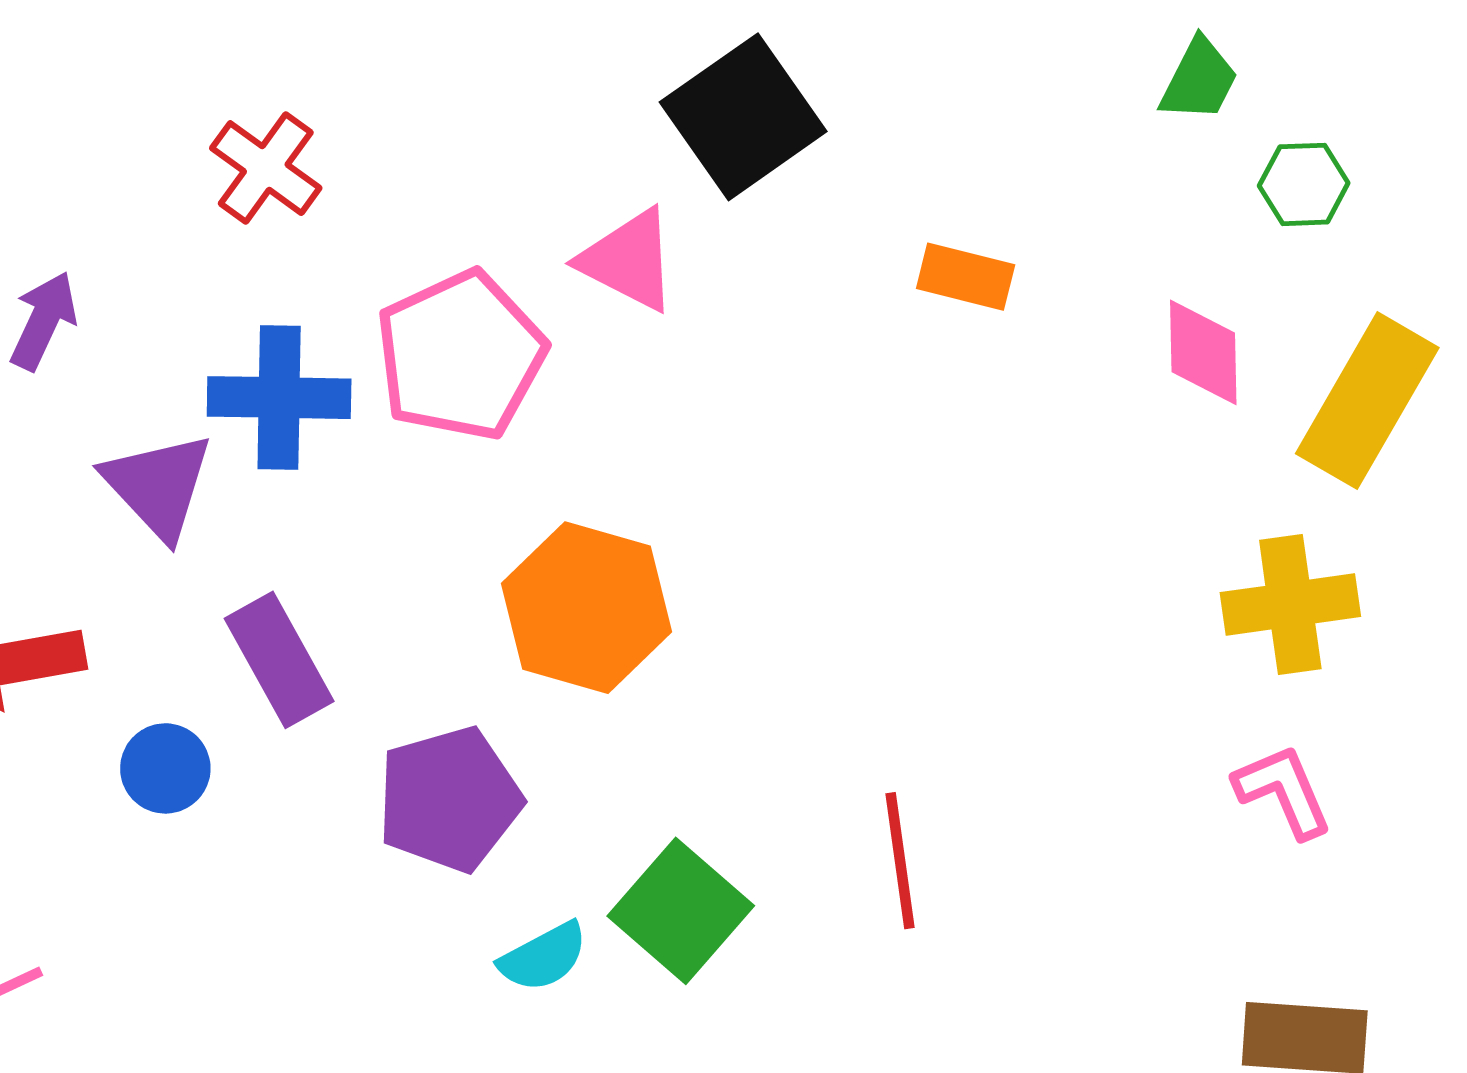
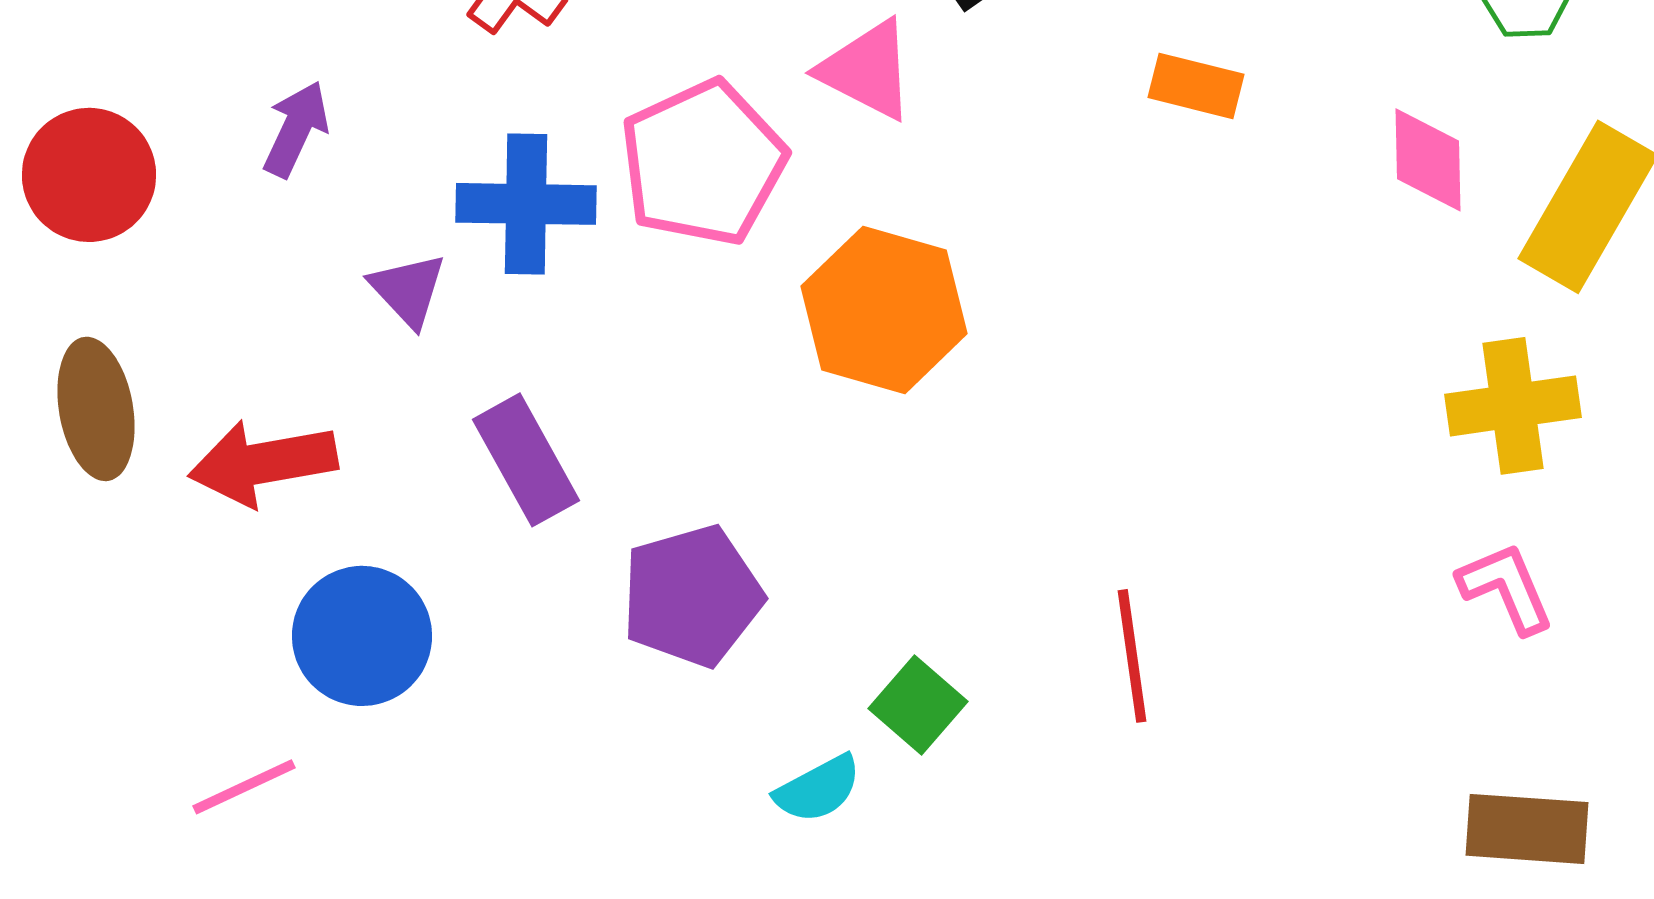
purple triangle: (158, 486) -> (408, 290), size x0.7
orange hexagon: (586, 608) -> (884, 310), moved
blue circle: (165, 768) -> (362, 636), moved, size x1.6
green square: (681, 911) -> (918, 705), size x0.7
cyan semicircle: (543, 957) -> (818, 789), moved

